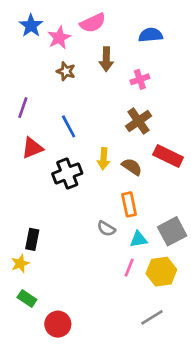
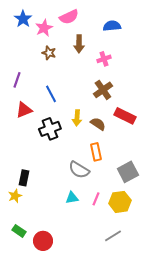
gray semicircle: (106, 229) -> (79, 170), size x1.5
cyan triangle: (139, 239) -> (72, 198), moved
green rectangle: (27, 299) -> (19, 231), moved

